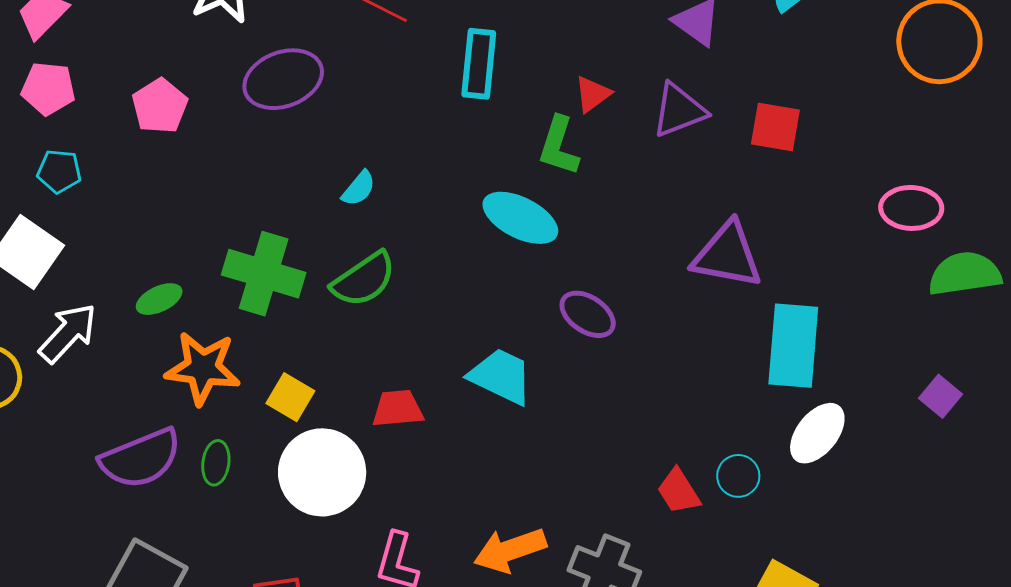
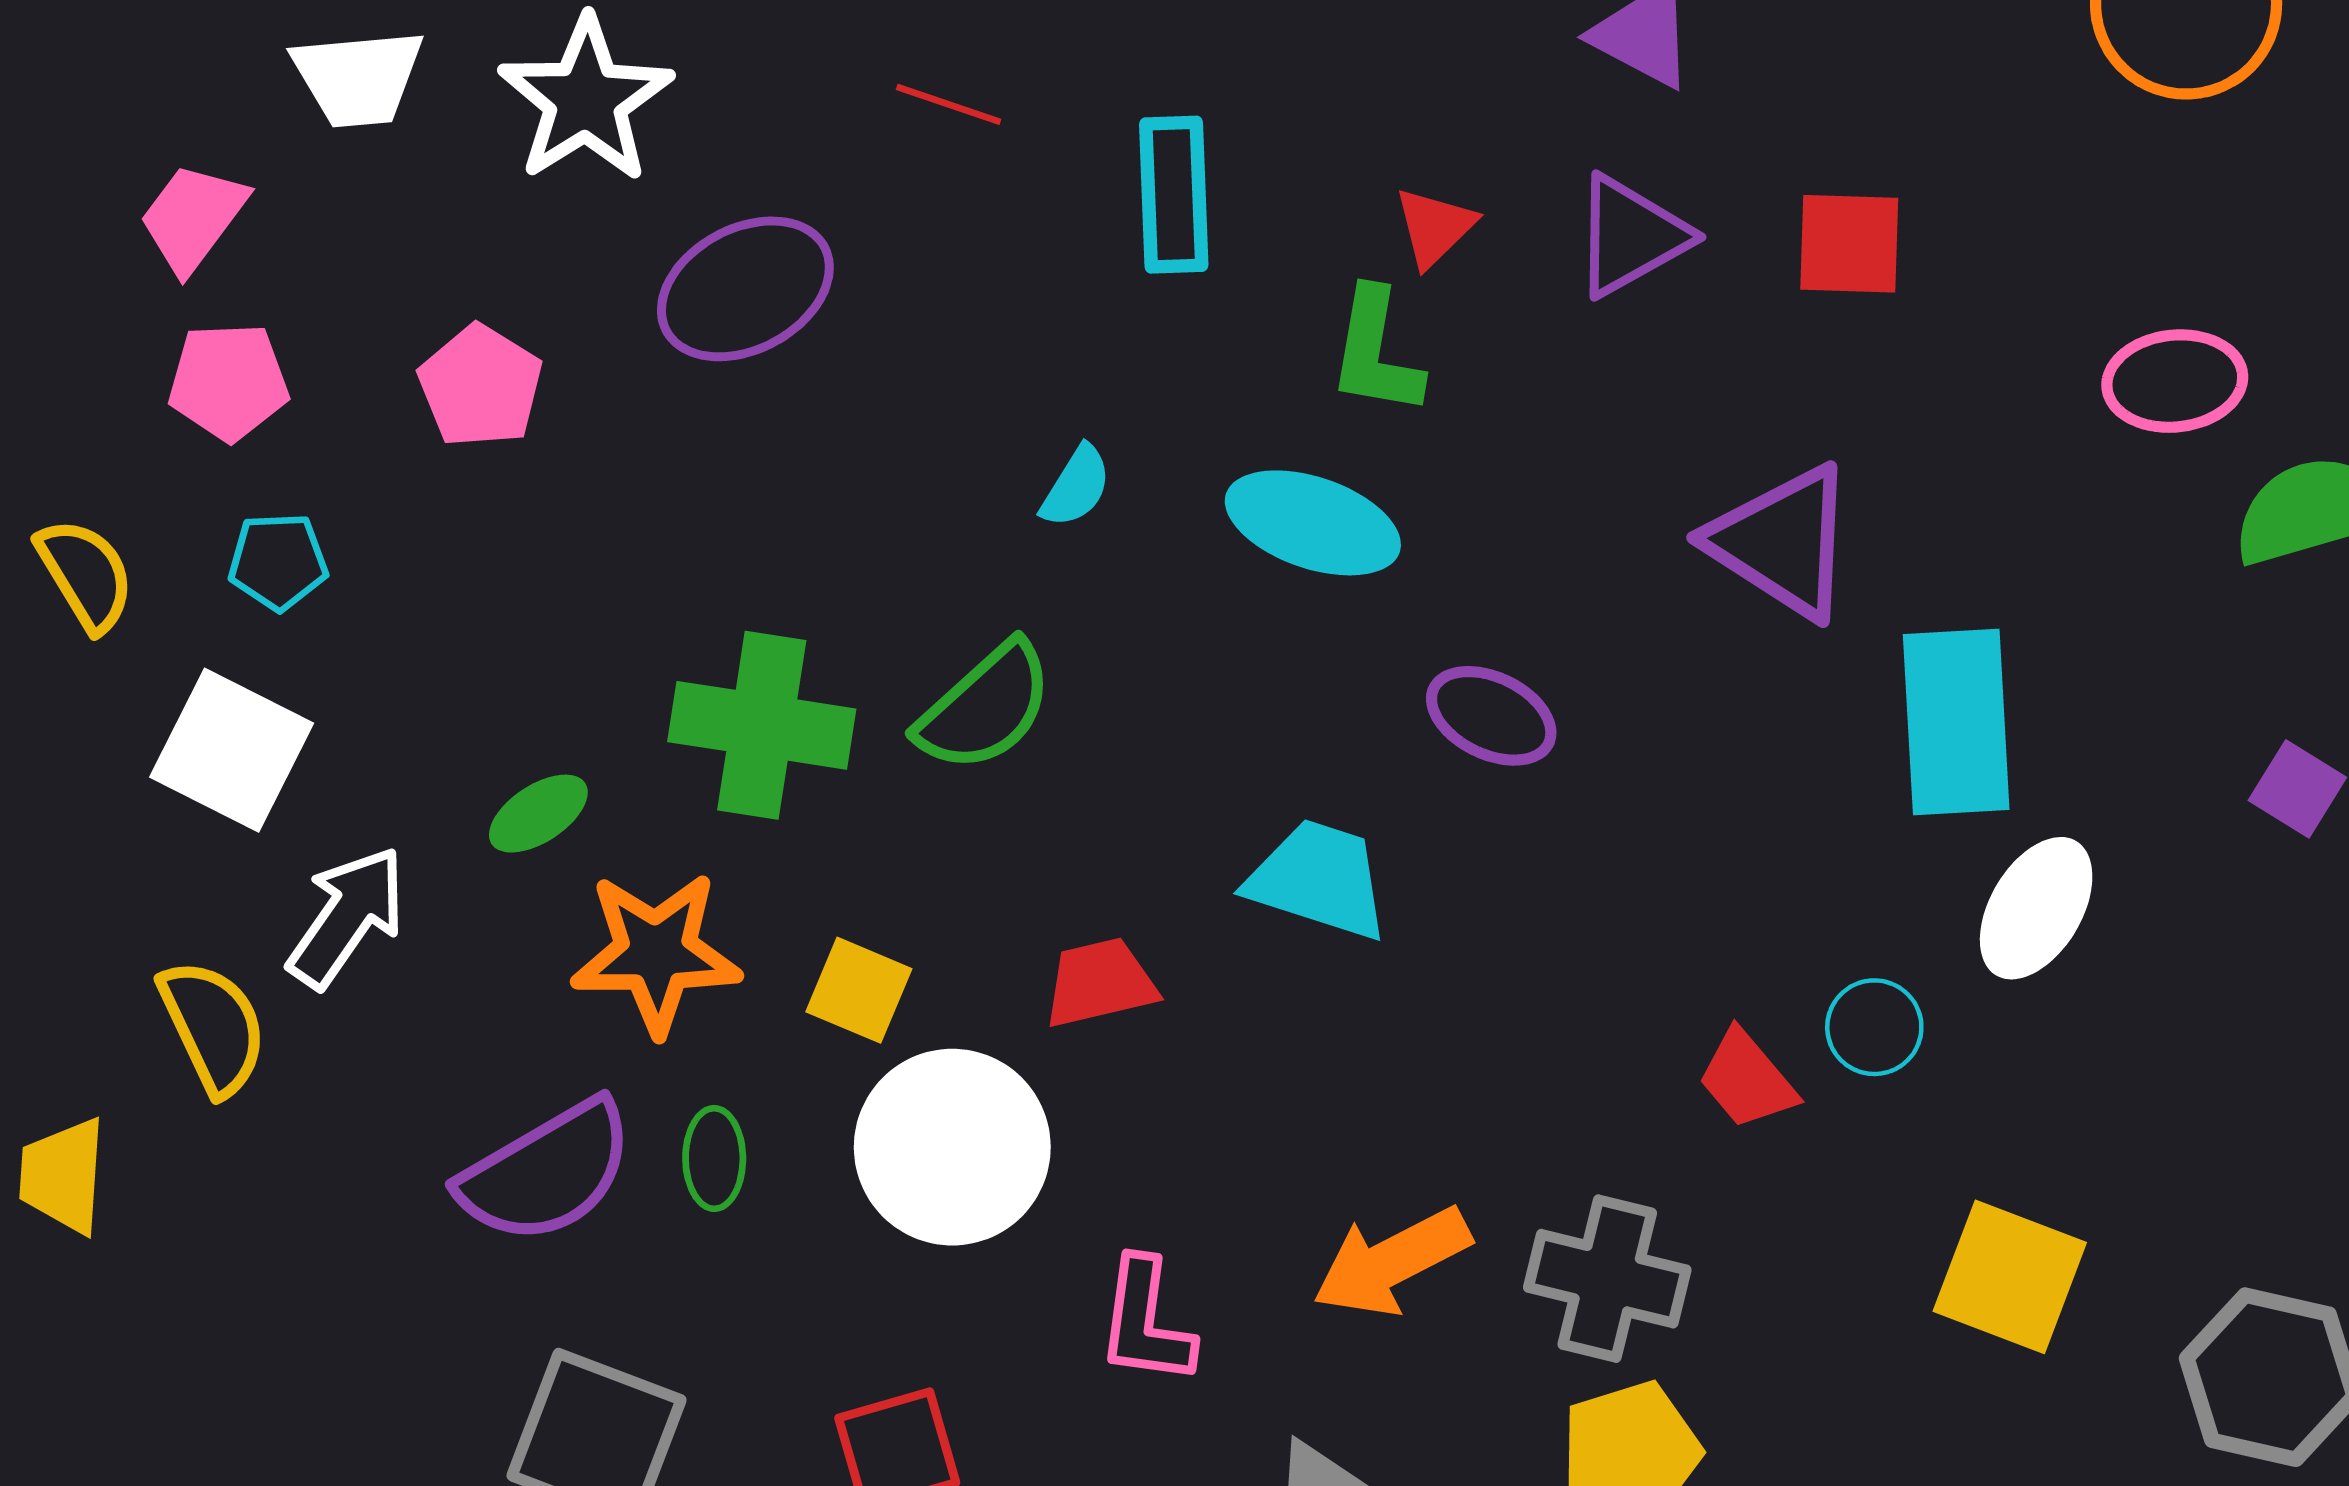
cyan semicircle: (359, 188) -> (1076, 487), moved
purple triangle: (727, 255) -> (1782, 542), turned 30

